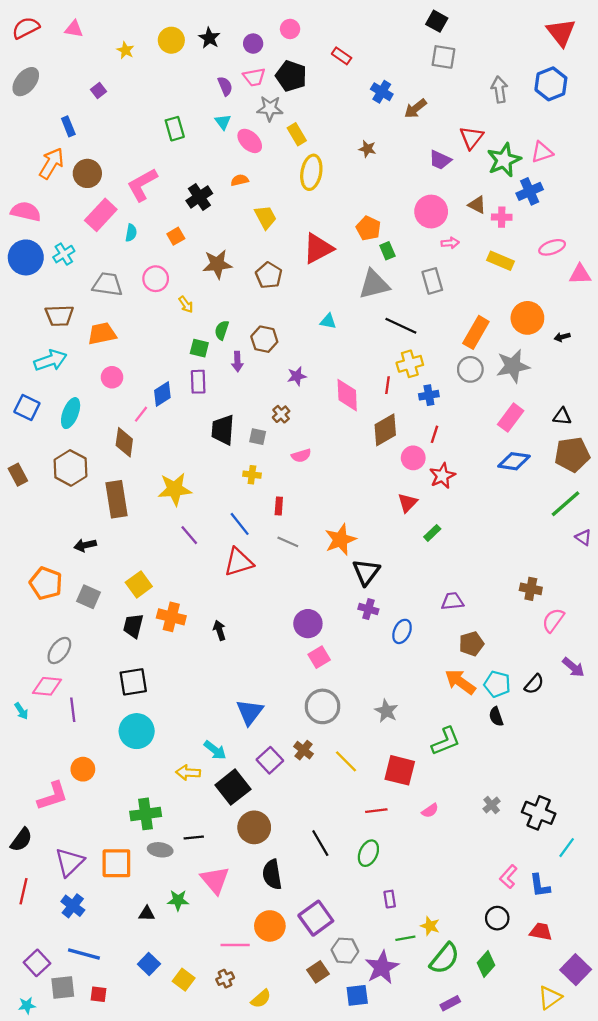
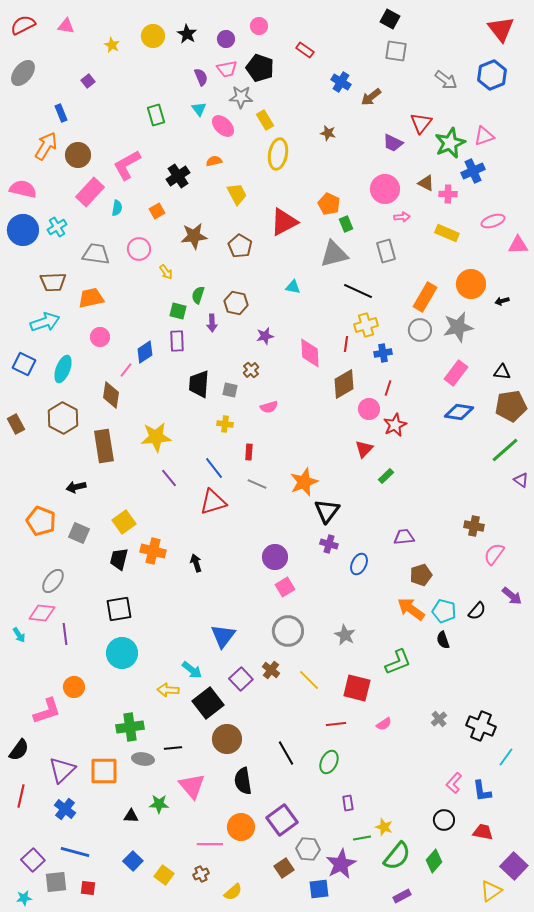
gray arrow: (499, 89) -> (446, 80), turned 135

